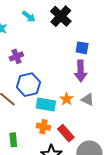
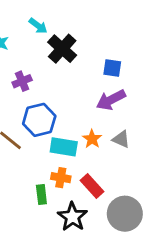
black cross: (61, 16) -> (62, 49), moved
purple arrow: (81, 71) -> (111, 100), turned 65
green rectangle: (13, 140) -> (41, 194), moved

